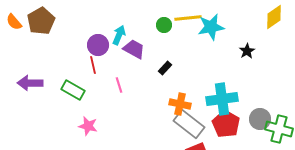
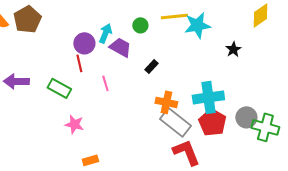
green circle: (164, 25) -> (140, 25), moved

